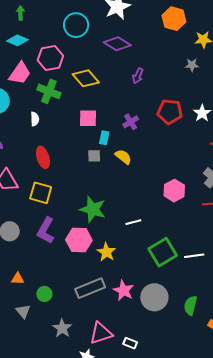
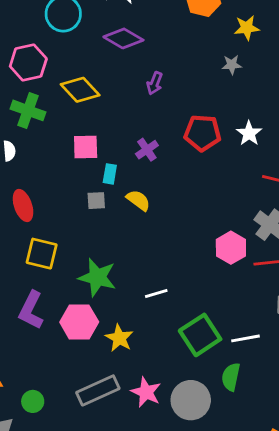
pink hexagon: (174, 191) -> (231, 248), moved
yellow square: (41, 193) -> (42, 254), moved
green semicircle: (190, 305) -> (231, 377), moved

